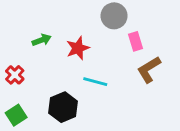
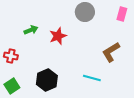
pink rectangle: (135, 41) -> (122, 14), moved, turned 32
red cross: (15, 75) -> (11, 56), turned -32
cyan line: (95, 82) -> (92, 78), moved

